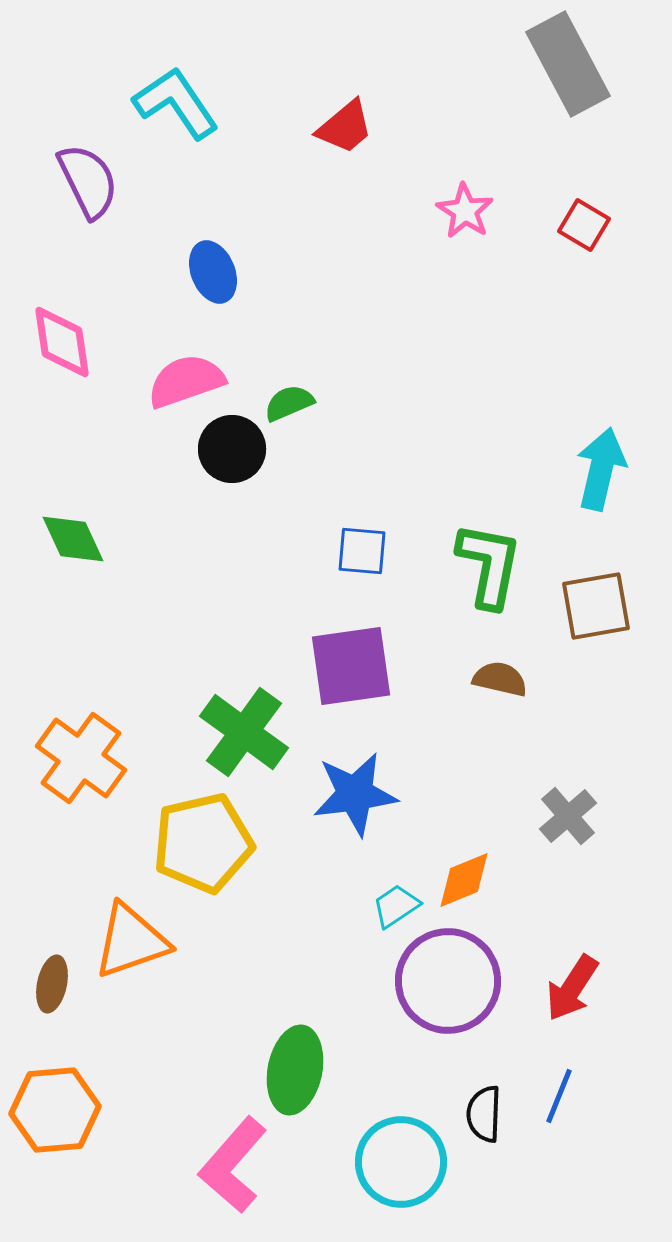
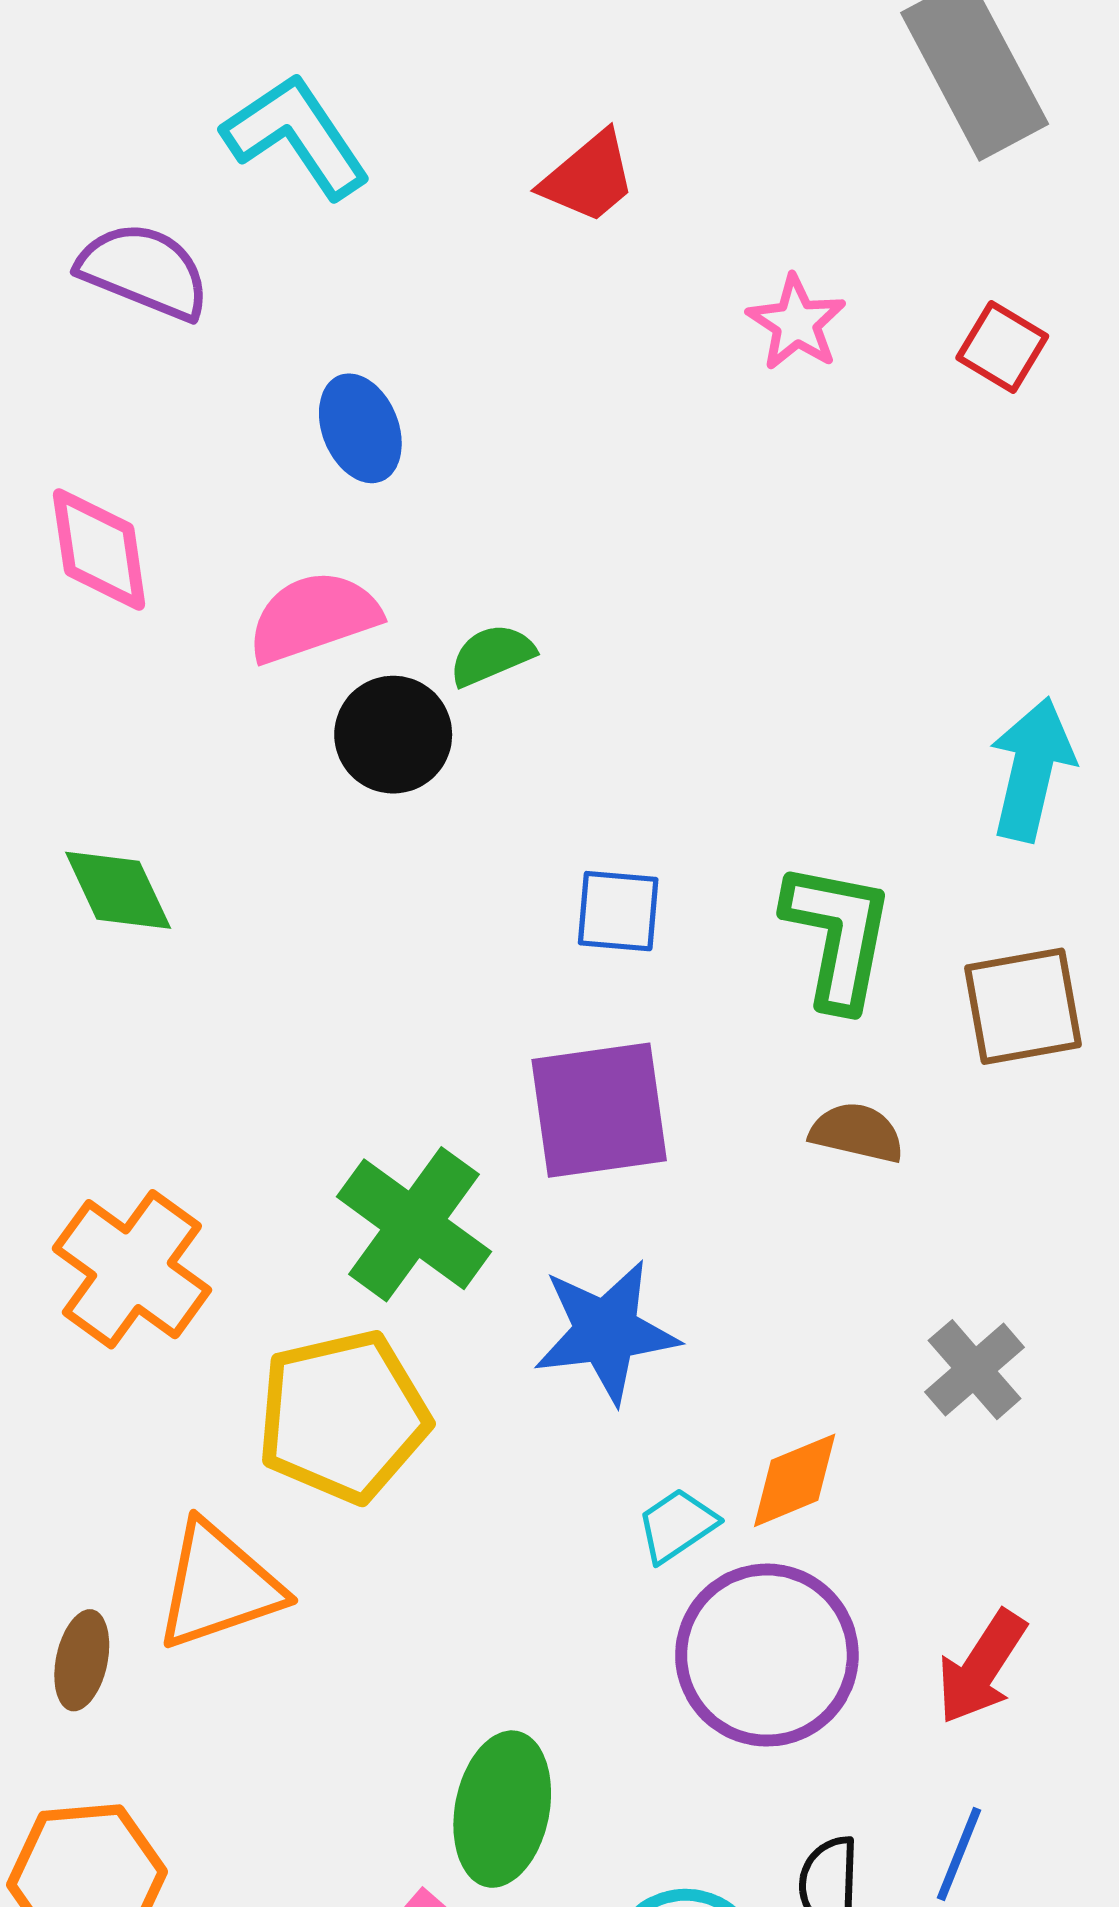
purple semicircle: (88, 181) -> (144, 271), turned -42

